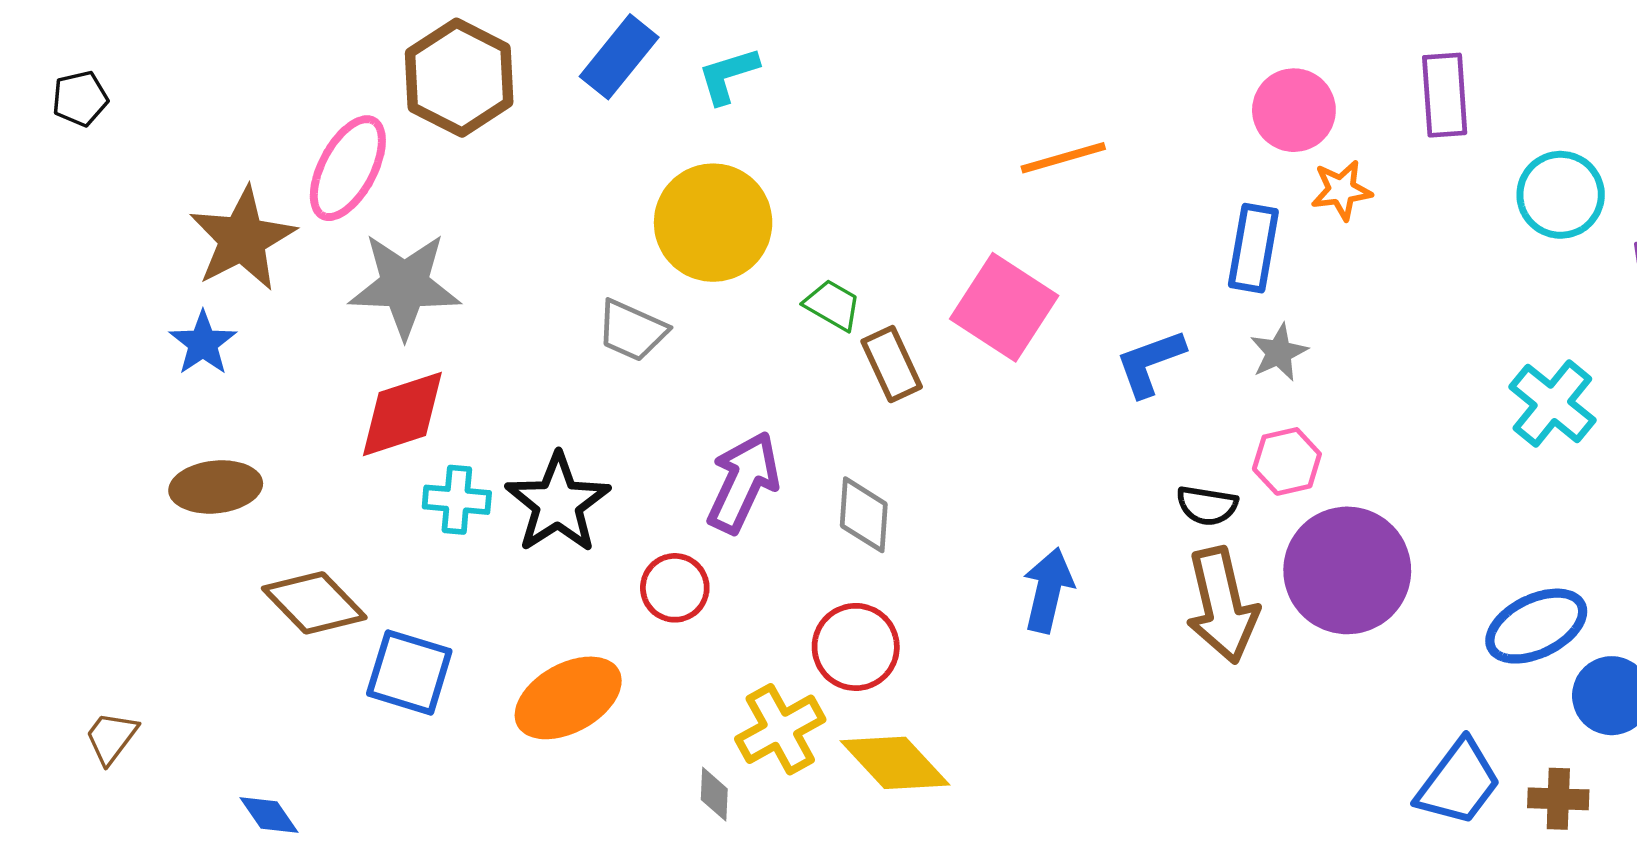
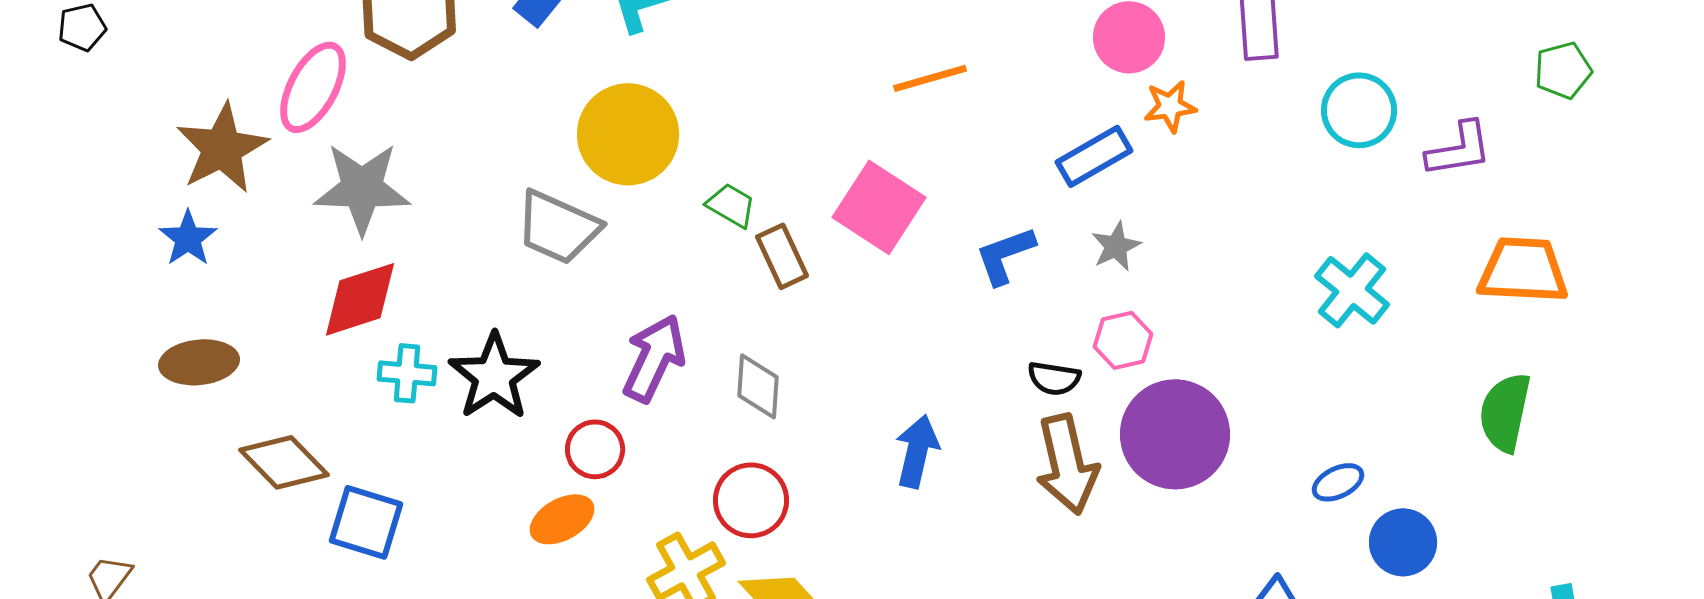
blue rectangle: (1253, 248) -> (1094, 156), turned 50
gray trapezoid: (632, 330) -> (558, 227), size x1.4
blue ellipse: (1536, 626) -> (1338, 482), size x0.6
orange ellipse: (568, 698) -> (562, 519), moved, size x0.7

